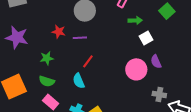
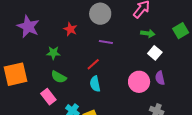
purple line: (80, 38) -> (106, 42), moved
white square: (146, 38) -> (155, 53), turned -32
green semicircle: (47, 81) -> (59, 77), moved
cyan semicircle: (79, 81) -> (95, 84), moved

